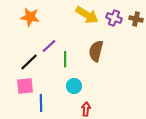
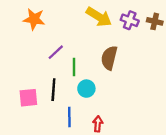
black line: (29, 62) -> (53, 90), moved, turned -42
cyan circle: (74, 86) -> (86, 89), moved
blue line: (41, 103) -> (69, 117), moved

